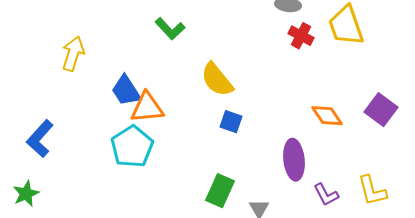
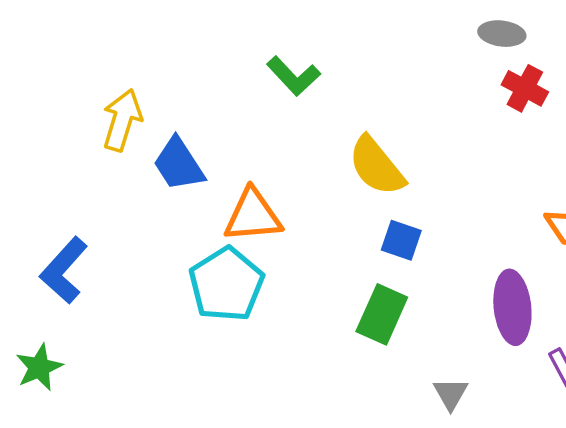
blue trapezoid: (126, 91) -> (179, 164), moved
green rectangle: (220, 191) -> (382, 314), moved

